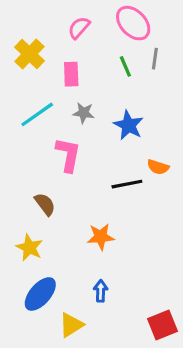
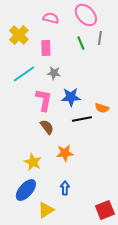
pink semicircle: (79, 28) -> (51, 18), turned 63
blue star: (128, 125) -> (71, 97), moved, turned -30
brown semicircle: (45, 204) -> (47, 127), moved
yellow star: (29, 248) -> (33, 162), moved

